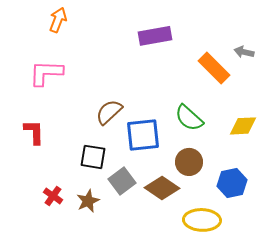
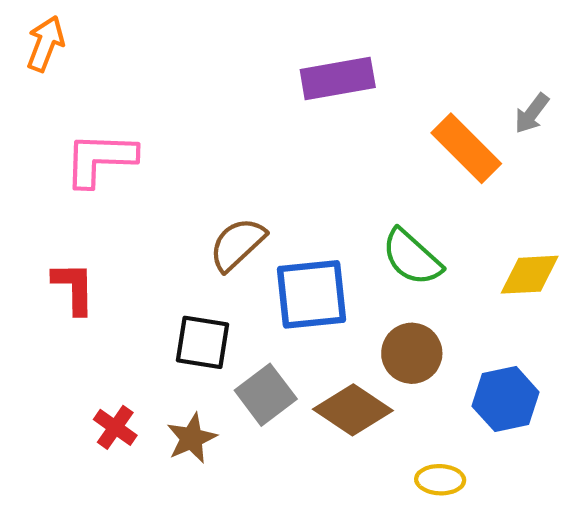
orange arrow: (58, 20) -> (45, 44), moved
gray arrow: (244, 52) -> (532, 113), turned -66
yellow ellipse: (202, 220) -> (440, 480), size x0.6

